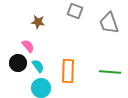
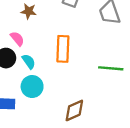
orange rectangle: (68, 71) -> (63, 49), moved

